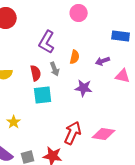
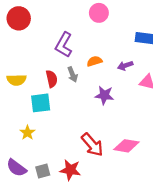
orange semicircle: (75, 57) -> (94, 61), turned -120
cyan square: (43, 95) -> (41, 103), moved
red arrow: (73, 133) -> (92, 145), turned 115

